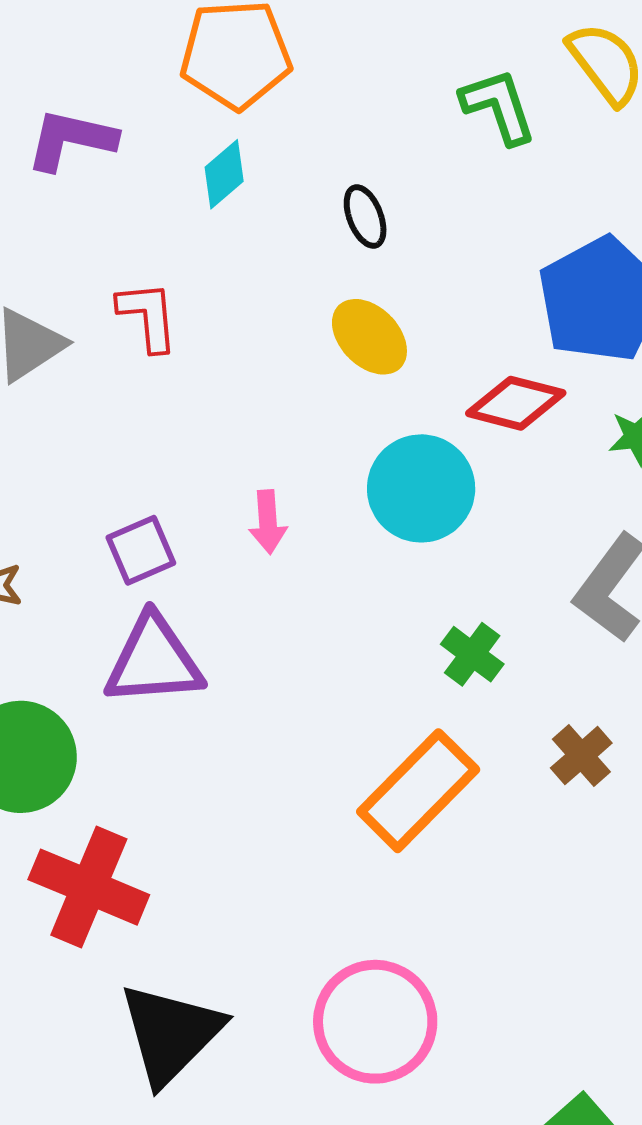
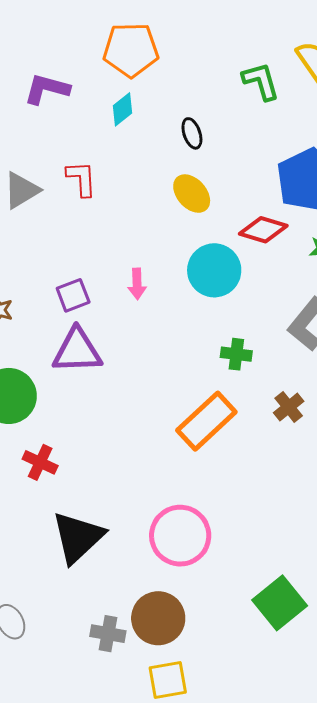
green cross: (472, 654) -> (236, 354), turned -32
red cross: (89, 887) -> (40, 462), size x0.6

